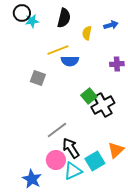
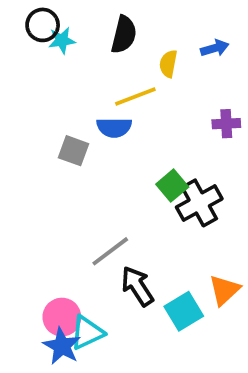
yellow line: (58, 50) -> (135, 97), moved
blue semicircle: (70, 61) -> (114, 127), moved
pink circle: (56, 160) -> (62, 317), moved
cyan triangle: (73, 171) -> (87, 333), moved

